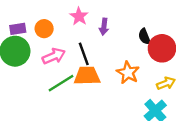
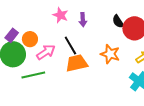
purple rectangle: (18, 29) -> (12, 35), turned -32
orange circle: (44, 29) -> (30, 39), moved
green line: (61, 83) -> (33, 75), moved, turned 30

